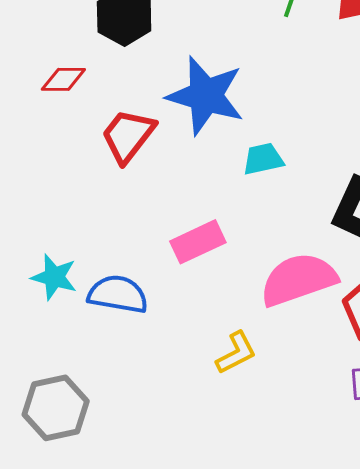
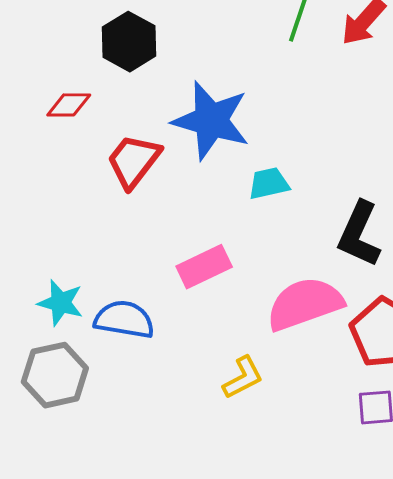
gray hexagon: (56, 408) -> (55, 375), moved

